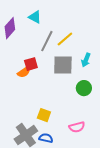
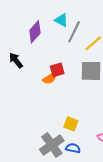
gray line: (47, 41) -> (74, 32), moved

